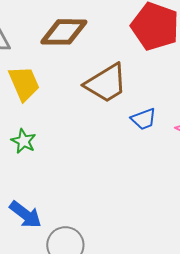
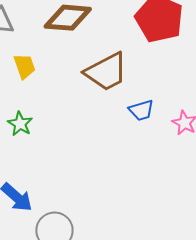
yellow trapezoid: (24, 83) -> (25, 66), size x0.7

